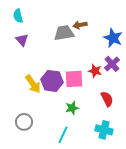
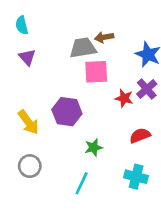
pink square: (74, 79) -> (96, 72), moved
yellow arrow: (33, 84) -> (28, 122), moved
red semicircle: (107, 99) -> (140, 135), turned -84

